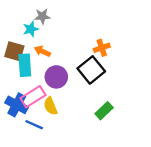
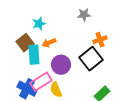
gray star: (42, 16) -> (84, 15), moved
brown square: (14, 51) -> (25, 43), turned 36
orange arrow: (42, 51) -> (49, 43), turned -48

